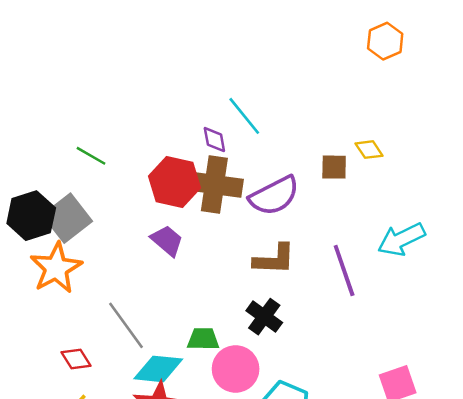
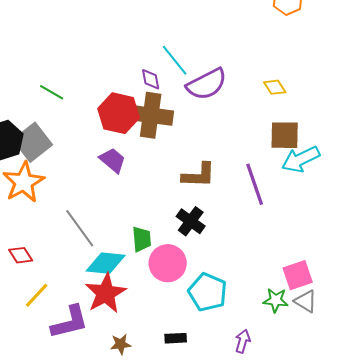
brown square: (334, 167) -> (285, 135), moved, size x1.4
purple semicircle: (274, 196) -> (207, 84), moved
green trapezoid: (203, 339) -> (142, 239), turned 84
red diamond: (76, 359) -> (21, 255), moved

